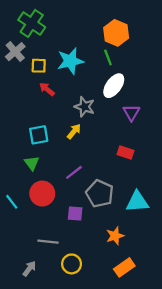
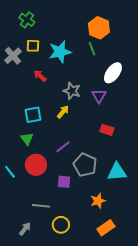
green cross: (32, 23) -> (27, 20), size x0.7
gray cross: (15, 52) -> (13, 56), moved
yellow square: (39, 66) -> (33, 46), moved
white ellipse: (114, 86) -> (113, 73), moved
purple triangle: (131, 113) -> (99, 96), moved

